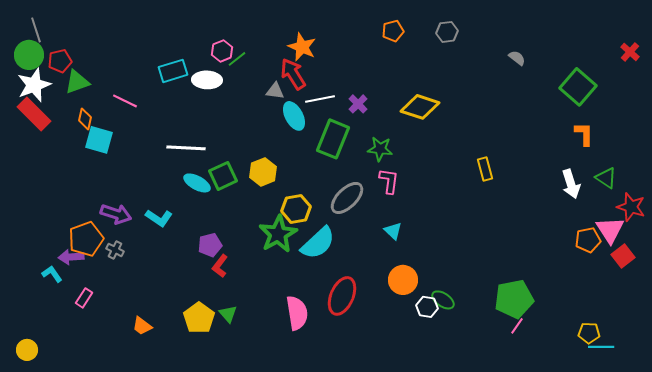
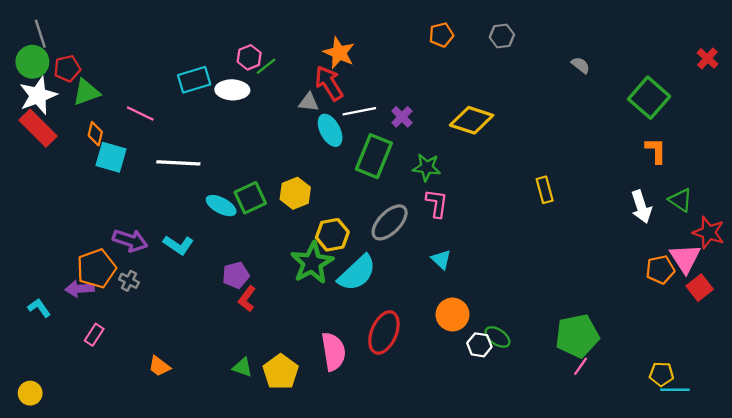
white line: (186, 148) -> (178, 163), moved
cyan L-shape: (52, 274) -> (39, 308), moved
green triangle: (228, 314) -> (242, 367), moved, turned -30
yellow pentagon: (199, 318) -> (281, 372), moved

